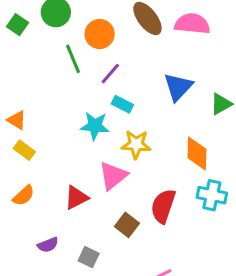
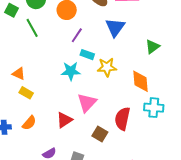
green line: (73, 59) -> (32, 28), moved
blue triangle: (178, 87) -> (115, 27), moved
yellow star: (136, 144) -> (107, 67), moved

